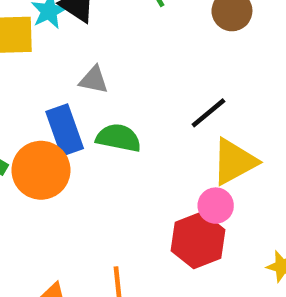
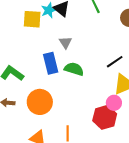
gray triangle: (94, 80) -> (65, 42), turned 40
orange circle: (41, 170) -> (40, 102), moved

